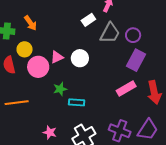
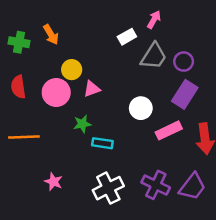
yellow circle: (25, 49) -> (72, 70), moved
pink triangle: (57, 57) -> (92, 89), moved
white circle: (80, 58) -> (141, 108), moved
pink star: (50, 132) -> (53, 182), moved

